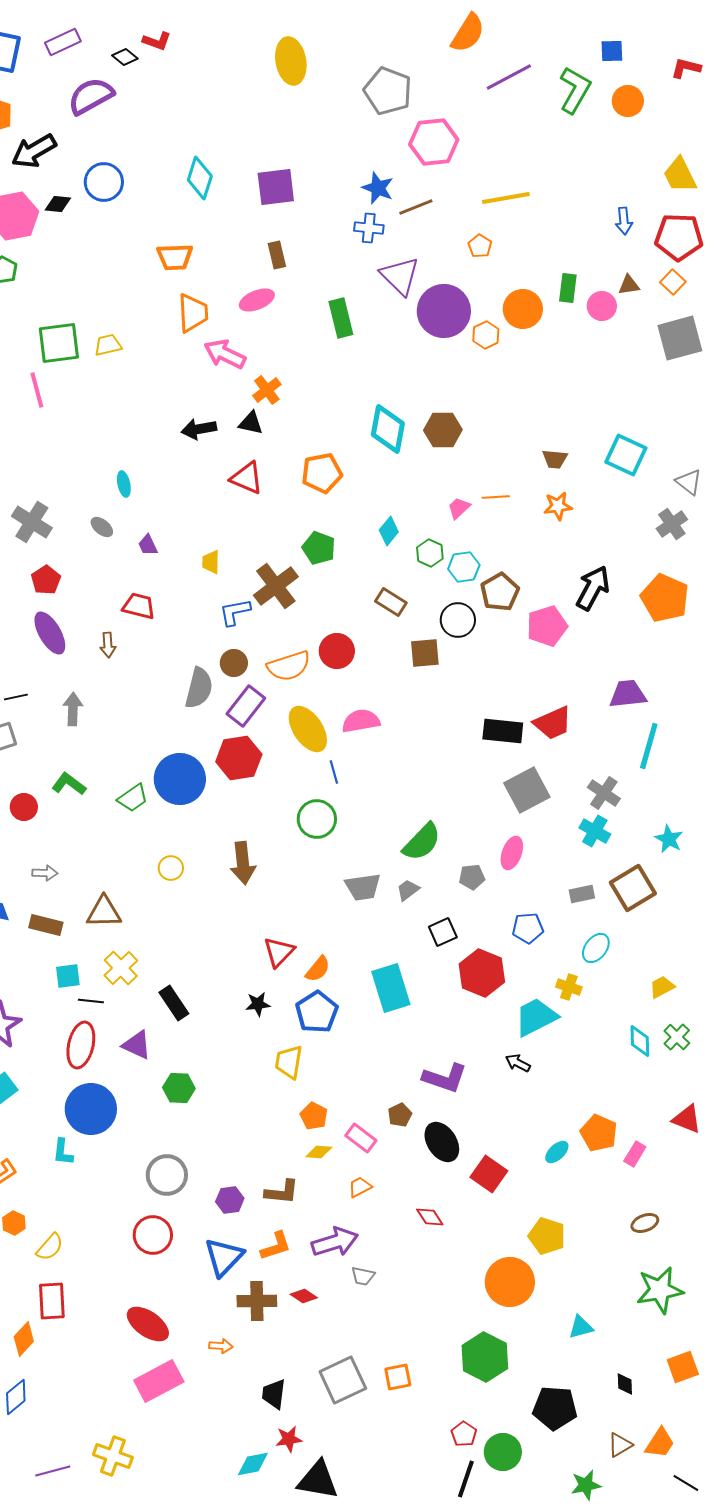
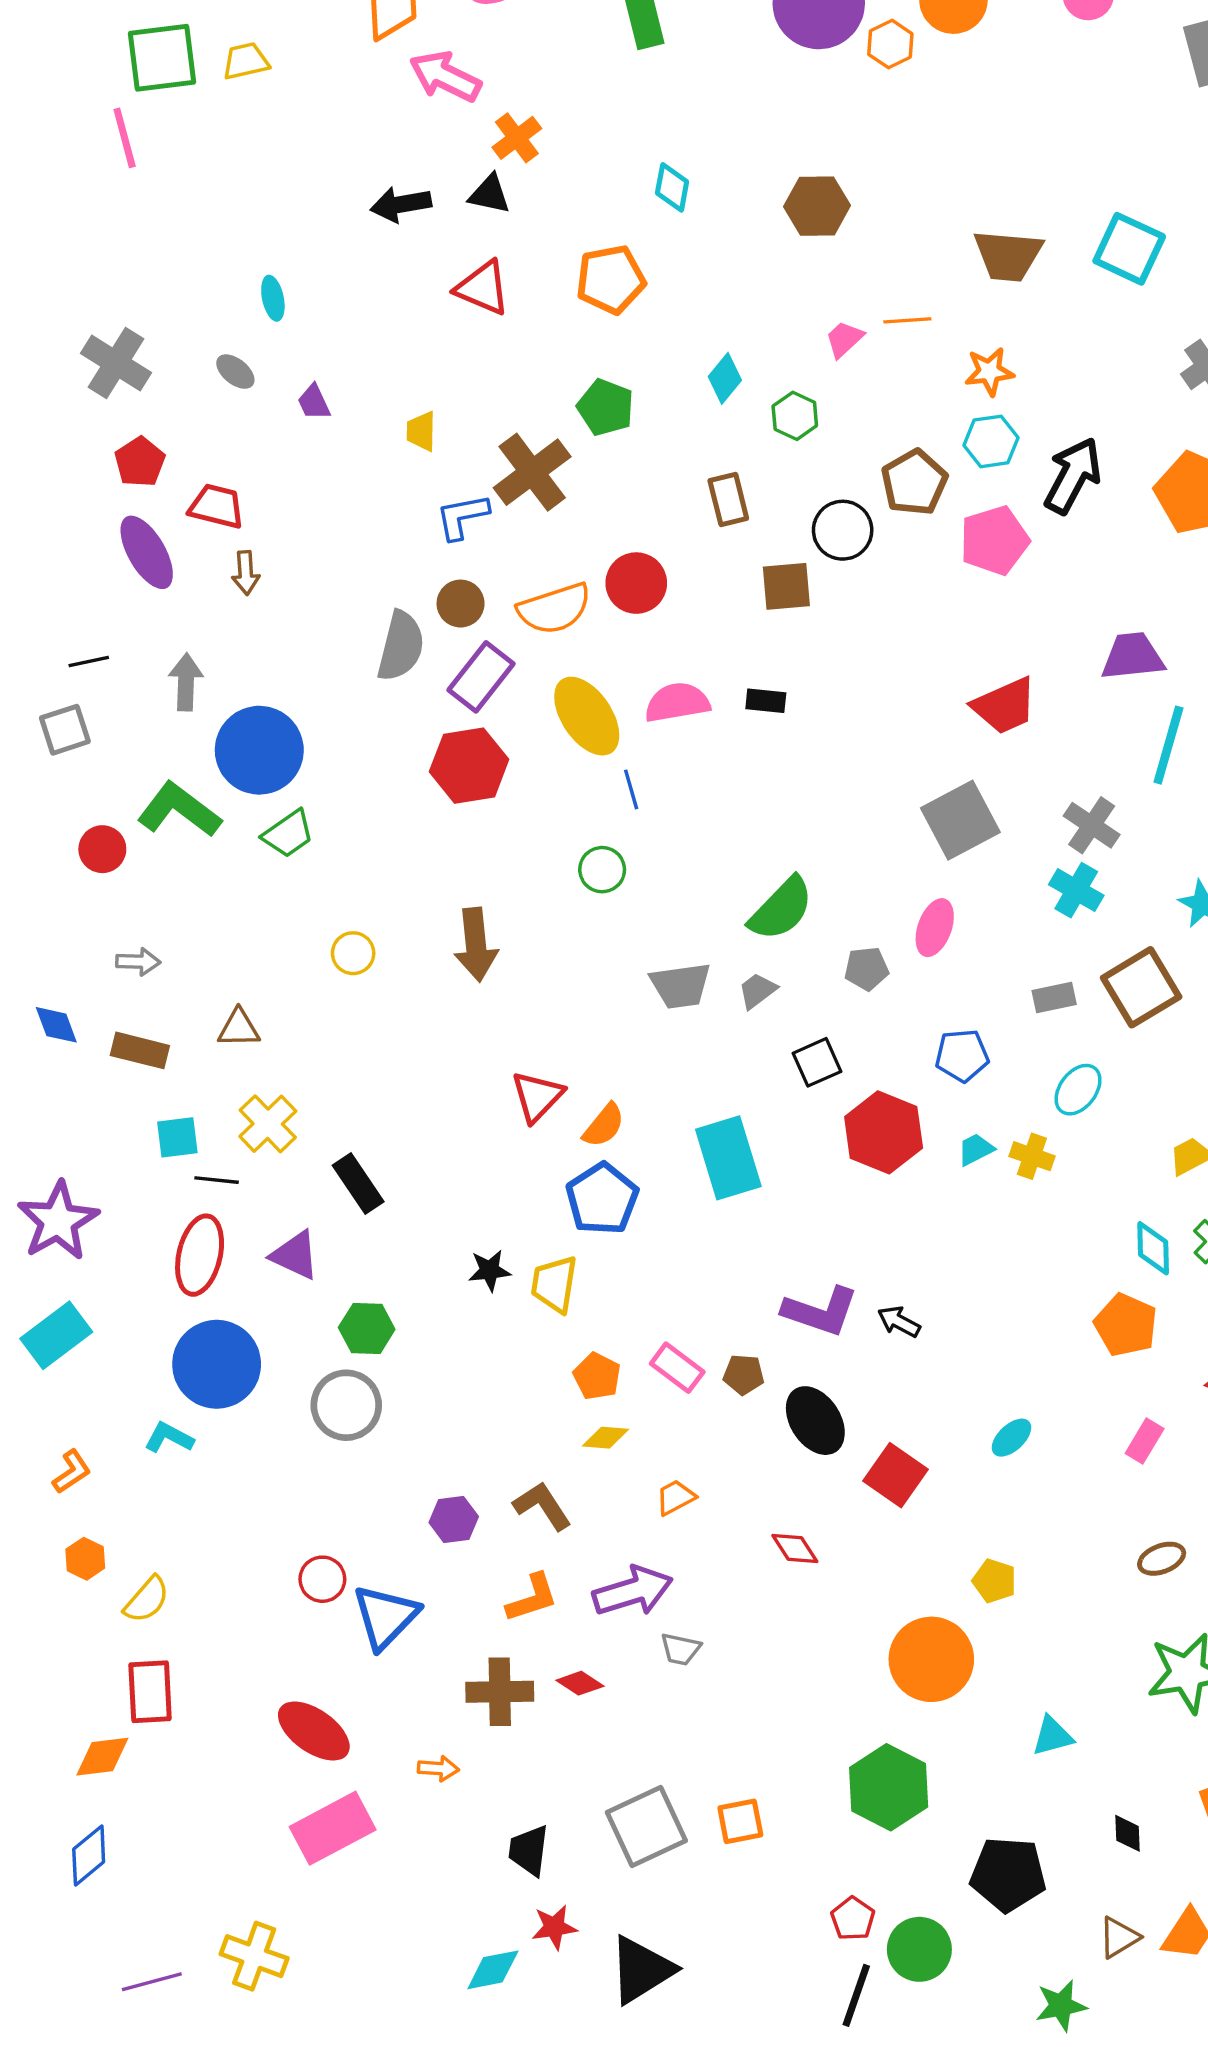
cyan diamond: (388, 429) -> (672, 187), moved, size x0.6
brown trapezoid: (555, 459) -> (1008, 256), size x1.6
orange star: (558, 506) -> (989, 372), moved
cyan hexagon: (464, 567) -> (991, 441), moved
brown rectangle: (391, 602) -> (728, 499), turned 44
red trapezoid: (139, 606) -> (217, 506), moved
black rectangle: (503, 731) -> (766, 701), moved, size x0.6
blue circle: (180, 779) -> (259, 750), moved
green L-shape: (69, 784) -> (179, 810), size x1.4
green circle: (317, 819) -> (602, 870), size x0.7
brown triangle: (104, 912) -> (239, 1028), size x0.7
black star: (258, 1004) -> (490, 1270), moved
cyan trapezoid: (536, 1017) -> (976, 1149), moved, size x0.5
black arrow: (518, 1063) -> (899, 1322), moved
brown pentagon: (400, 1115) -> (744, 1374), turned 30
orange pentagon: (599, 1133) -> (1126, 1325), moved
pink rectangle: (361, 1138) -> (677, 1368), moved
cyan L-shape: (63, 1152) -> (169, 1438), turned 112
gray circle: (167, 1175) -> (346, 1405), moved
brown L-shape: (282, 1192) -> (542, 1506), turned -129
red circle: (153, 1235) -> (322, 1579), size x0.7
yellow pentagon: (547, 1236) -> (994, 1581), size x0.7
blue triangle: (224, 1257) -> (385, 1617), moved
orange diamond: (24, 1339) -> (102, 1757), turned 40
black triangle: (318, 1480) -> (641, 1970), moved, turned -42

